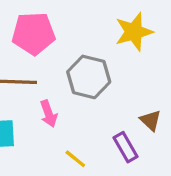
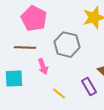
pink pentagon: (34, 33) -> (34, 19), turned 30

